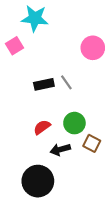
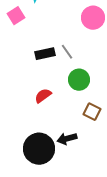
green circle: (74, 123) -> (79, 80), moved
black arrow: (60, 150) -> (67, 139), moved

